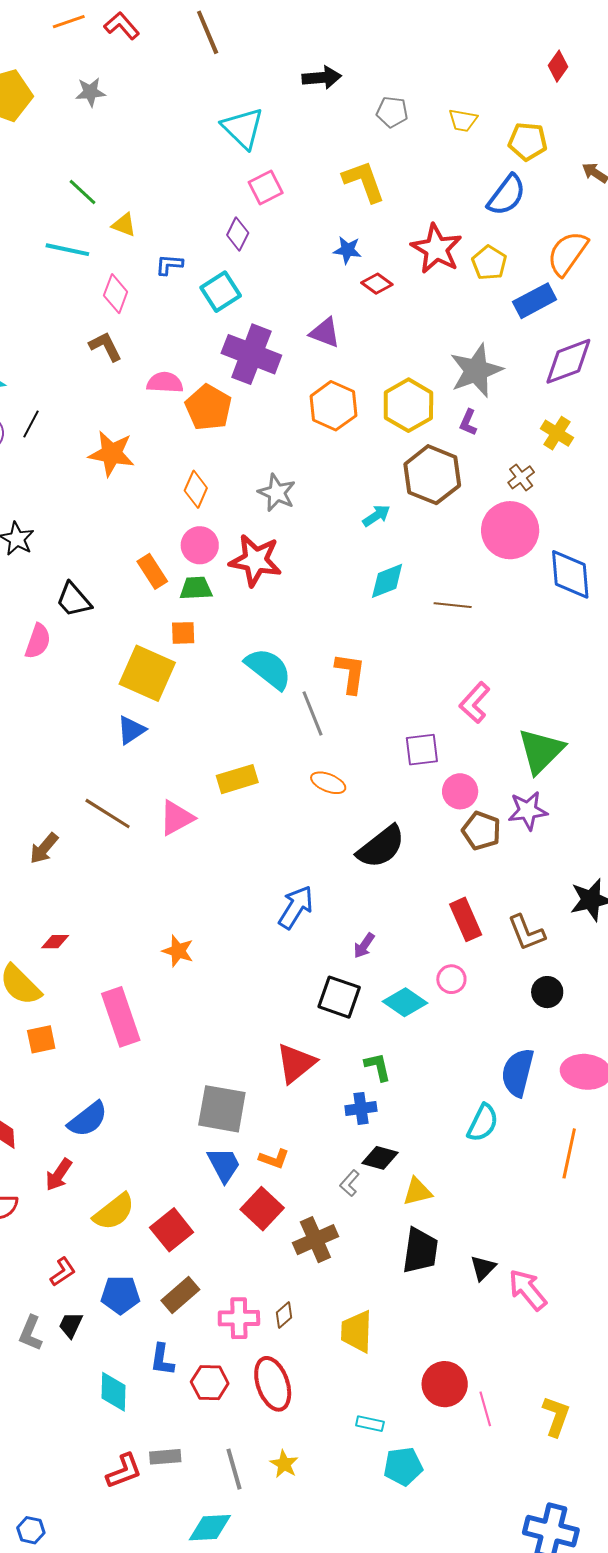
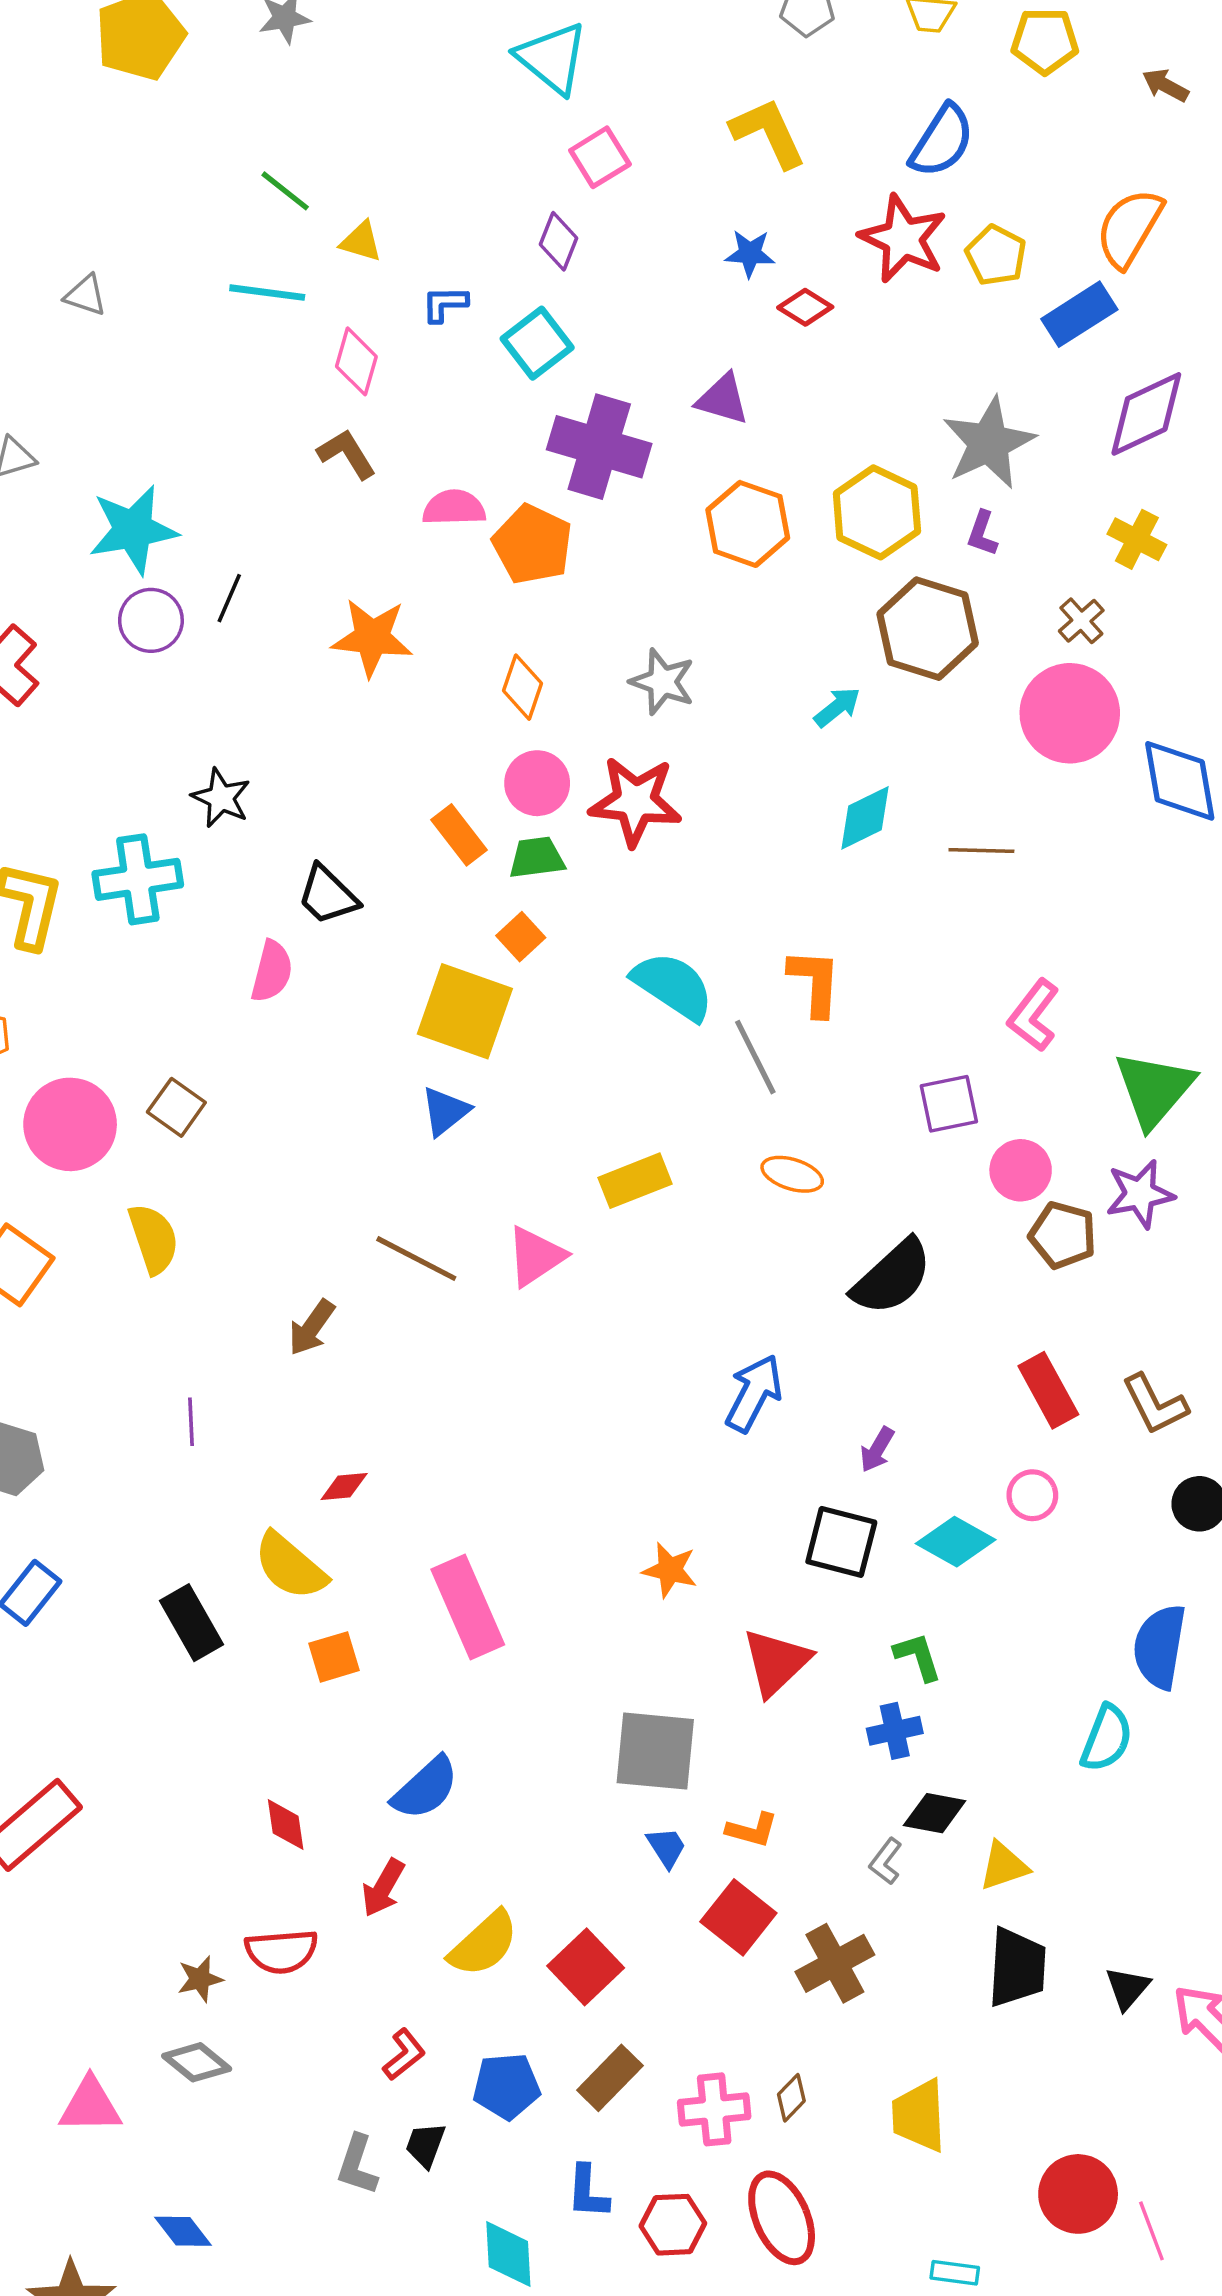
blue semicircle: (507, 195) -> (942, 141), moved
orange square: (183, 633) -> (521, 937), turned -36
orange star: (178, 951) -> (670, 1570), moved
blue trapezoid: (224, 1165) -> (666, 1847), size x0.7

